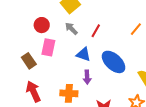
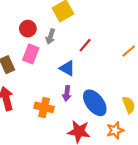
gray arrow: (71, 29) -> (50, 37), moved, turned -128
blue ellipse: (114, 62) -> (95, 103), moved

